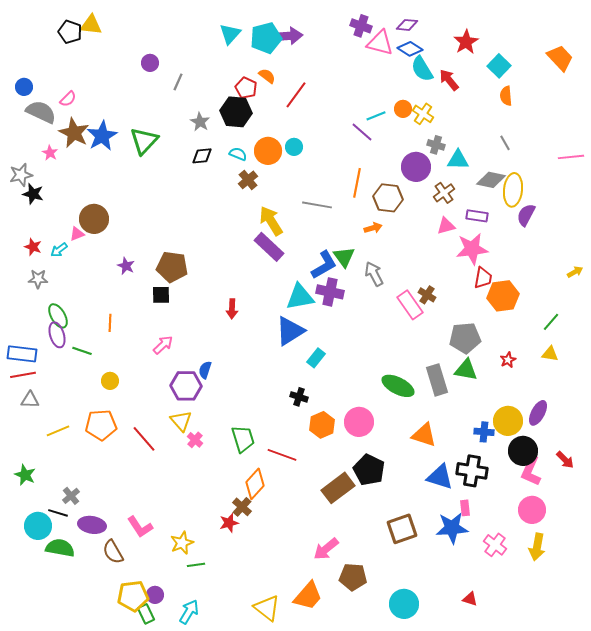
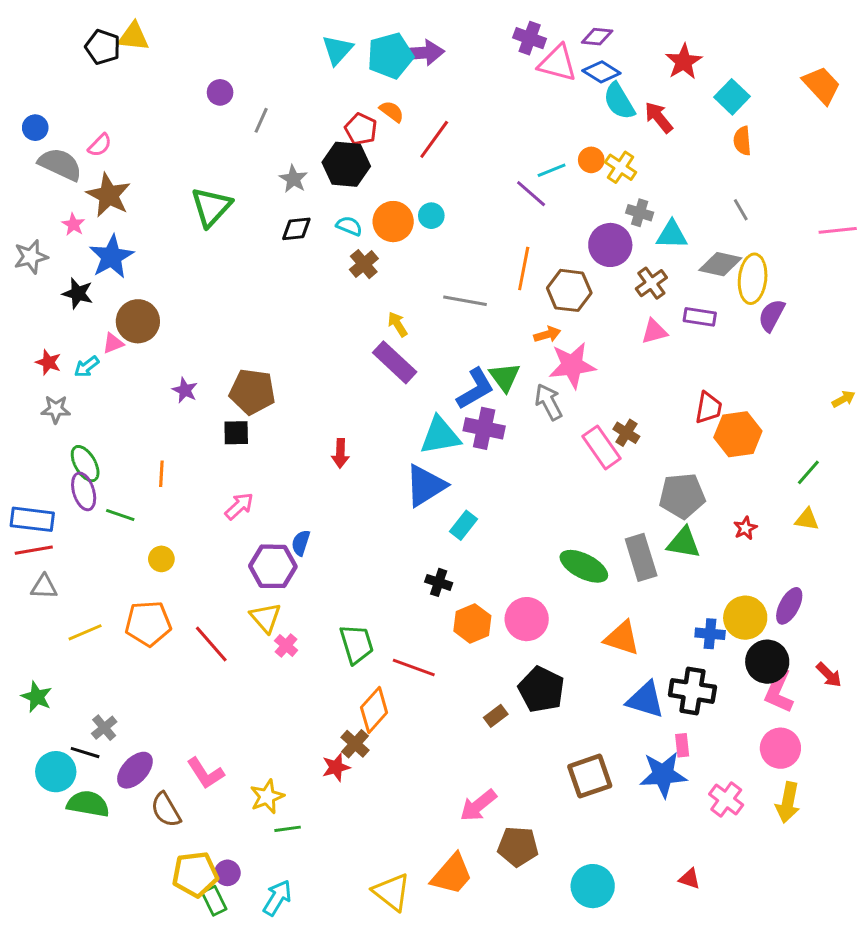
blue star: (102, 136) -> (111, 257), moved
black star: (33, 194) -> (78, 293), moved
yellow arrow: (271, 221) -> (398, 324), size x0.6
pink star: (472, 249) -> (572, 365), moved
brown rectangle: (338, 488) -> (496, 716), size x0.5
purple ellipse: (92, 525) -> (135, 770), turned -56

